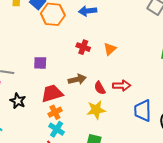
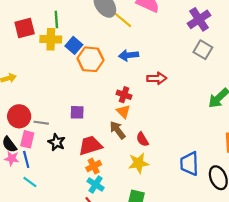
orange triangle: (110, 49) -> (123, 111), moved, turned -32
brown arrow: (77, 79) -> (118, 130), turned -114
red arrow: (122, 86) -> (157, 78), moved
black star: (18, 101) -> (57, 142), moved

